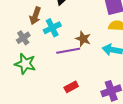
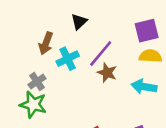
gray cross: (23, 38) -> (37, 82), moved
purple line: (68, 51) -> (101, 54), moved, turned -40

